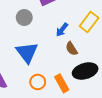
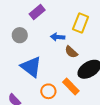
blue arrow: (62, 30) -> (58, 37), turned 72

